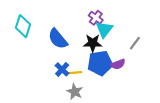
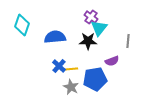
blue semicircle: (58, 39) -> (55, 37), turned 125
gray line: (135, 43) -> (128, 41), turned -32
blue pentagon: (100, 63) -> (95, 79), moved

